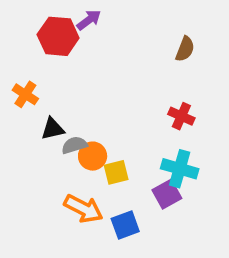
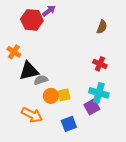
black triangle: (53, 129) -> (29, 71), size x1.5
orange circle: (93, 156) -> (51, 96), moved
orange arrow: (83, 209) -> (32, 115), moved

